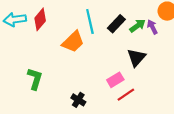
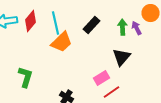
cyan line: (90, 22) -> (56, 23), moved
black rectangle: (116, 24) -> (92, 25), moved
green arrow: (138, 26) -> (122, 27), turned -56

